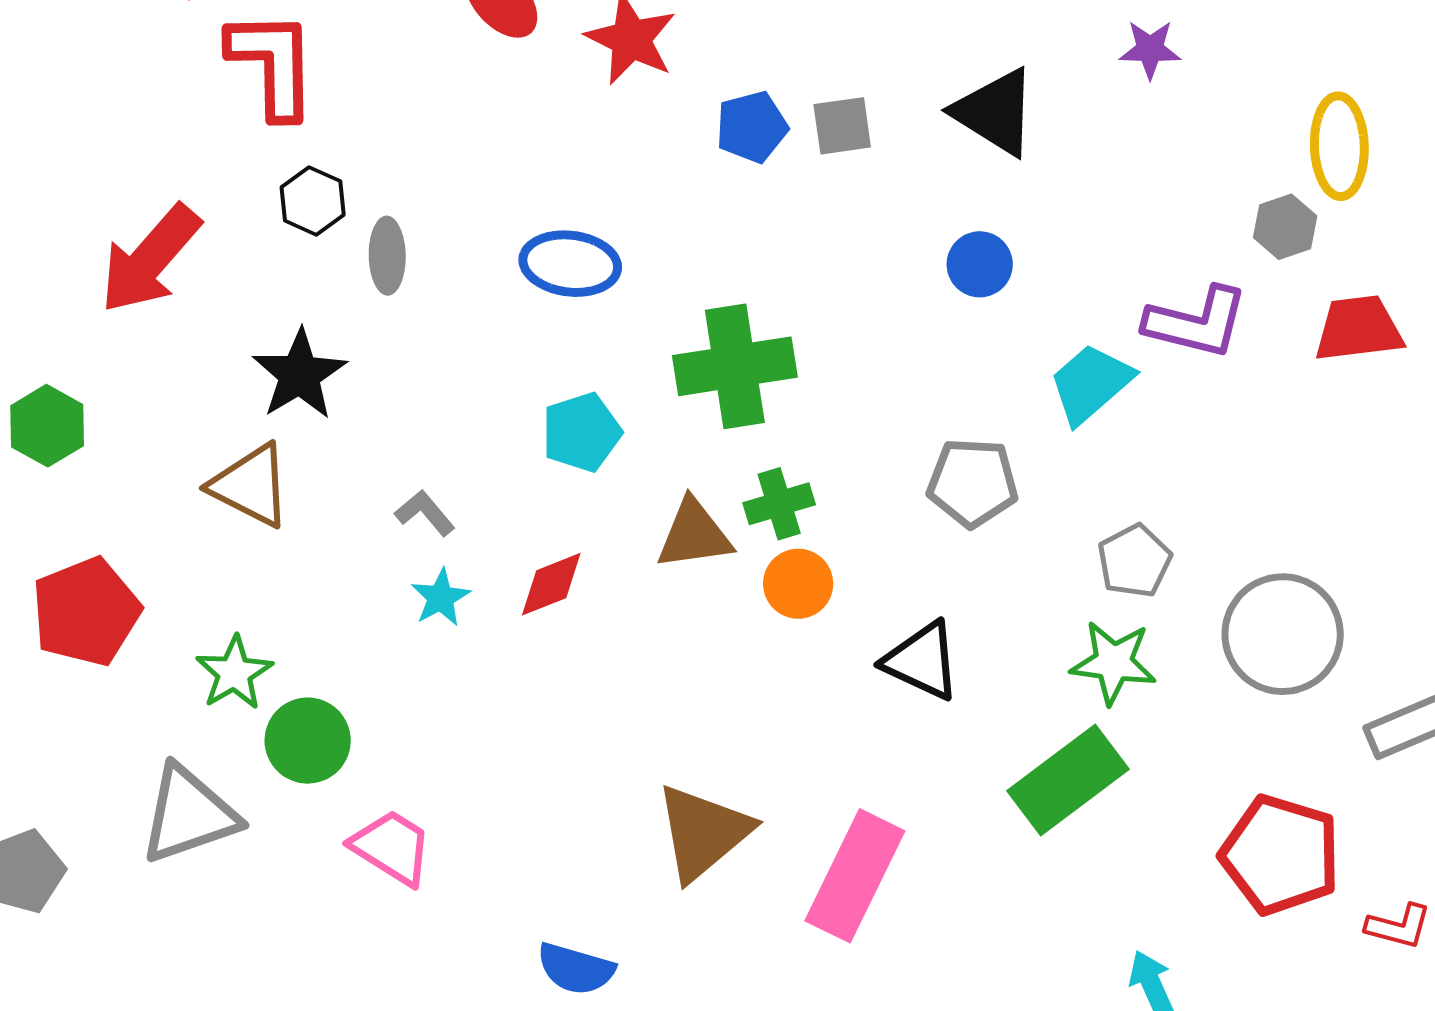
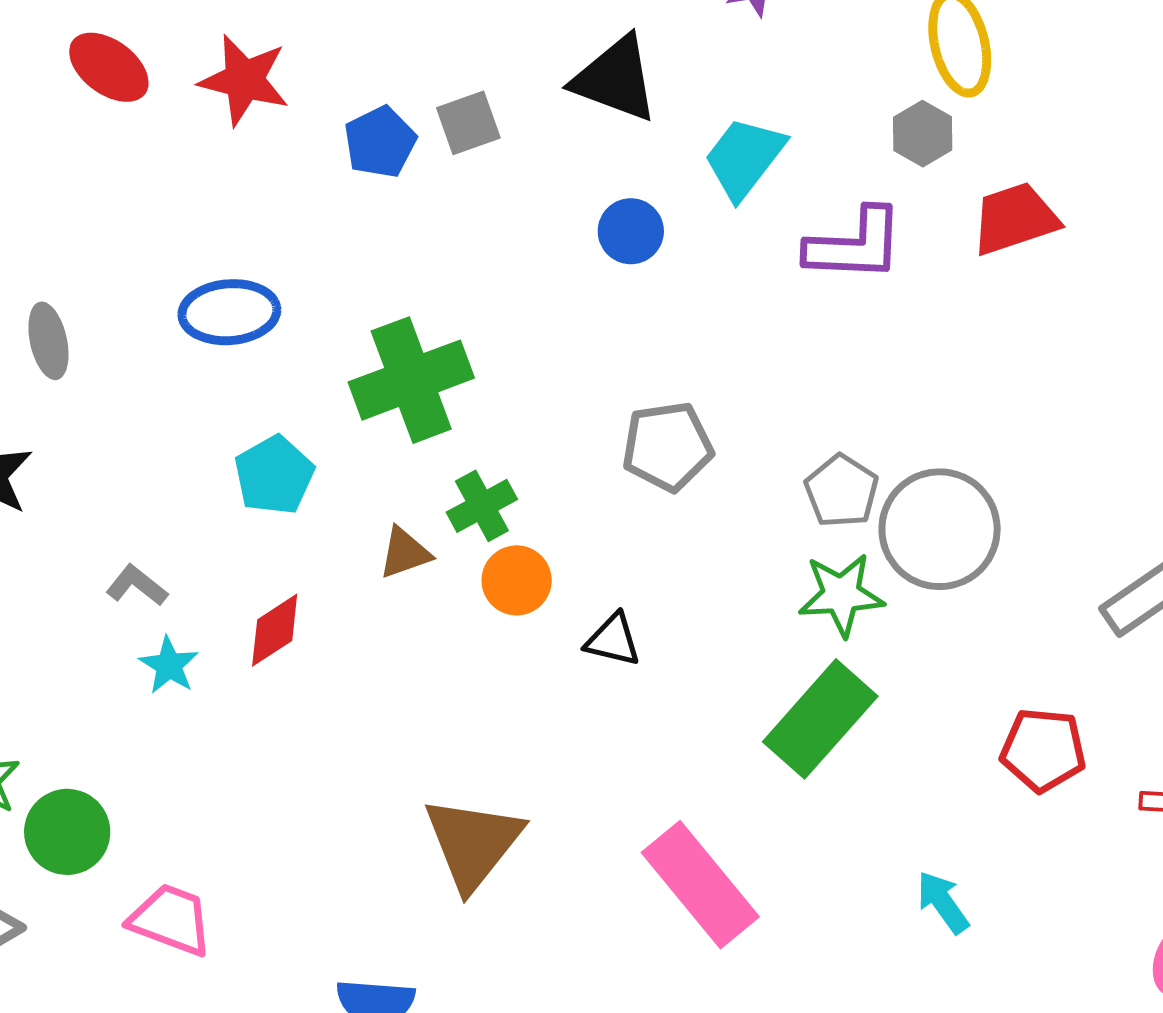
cyan trapezoid: (1091, 383) -> (744, 158), moved
brown triangle: (694, 534) -> (405, 553), size x0.7
gray circle: (1283, 634) -> (940, 529), moved
black triangle: (922, 661) -> (613, 640), moved, size x0.7
red pentagon: (1280, 855) -> (1043, 750), size x0.7
pink rectangle: (855, 876) -> (700, 885), moved, turned -54

